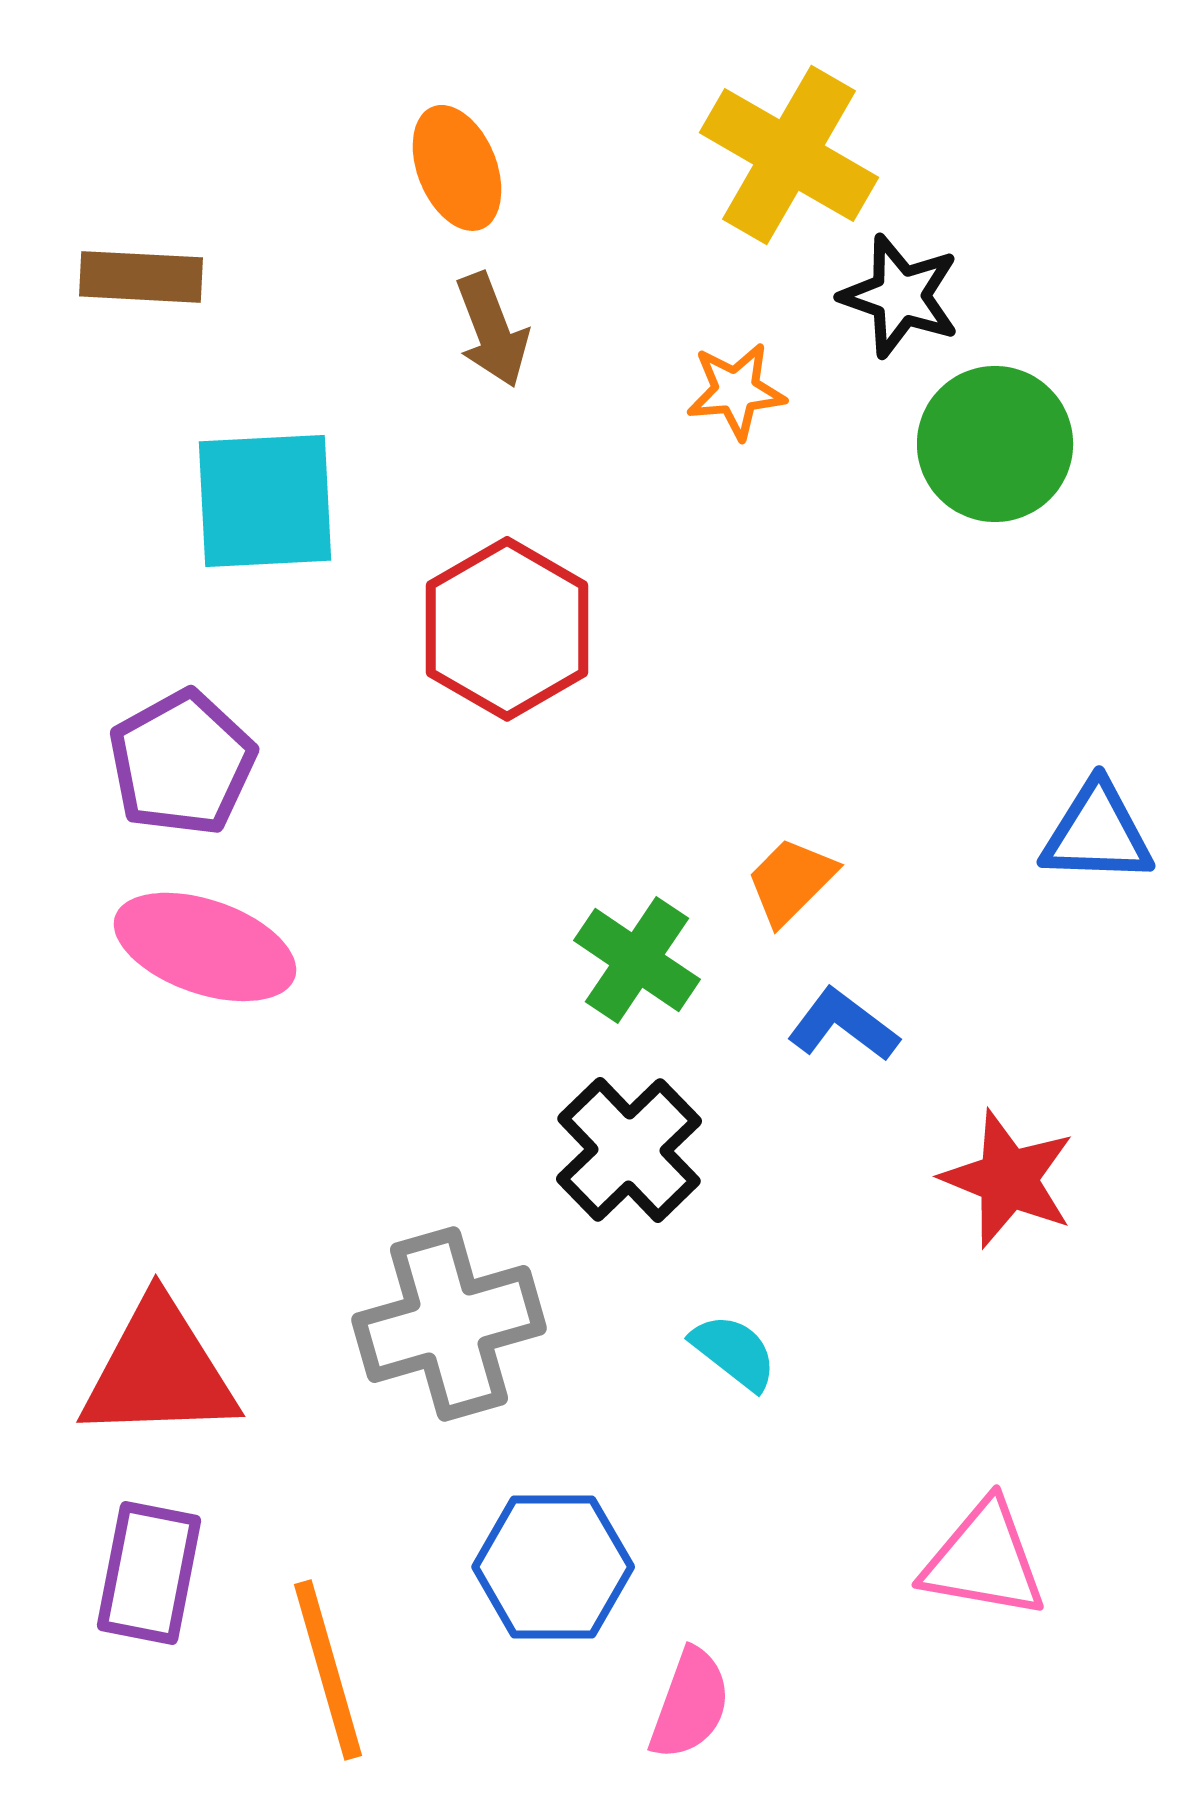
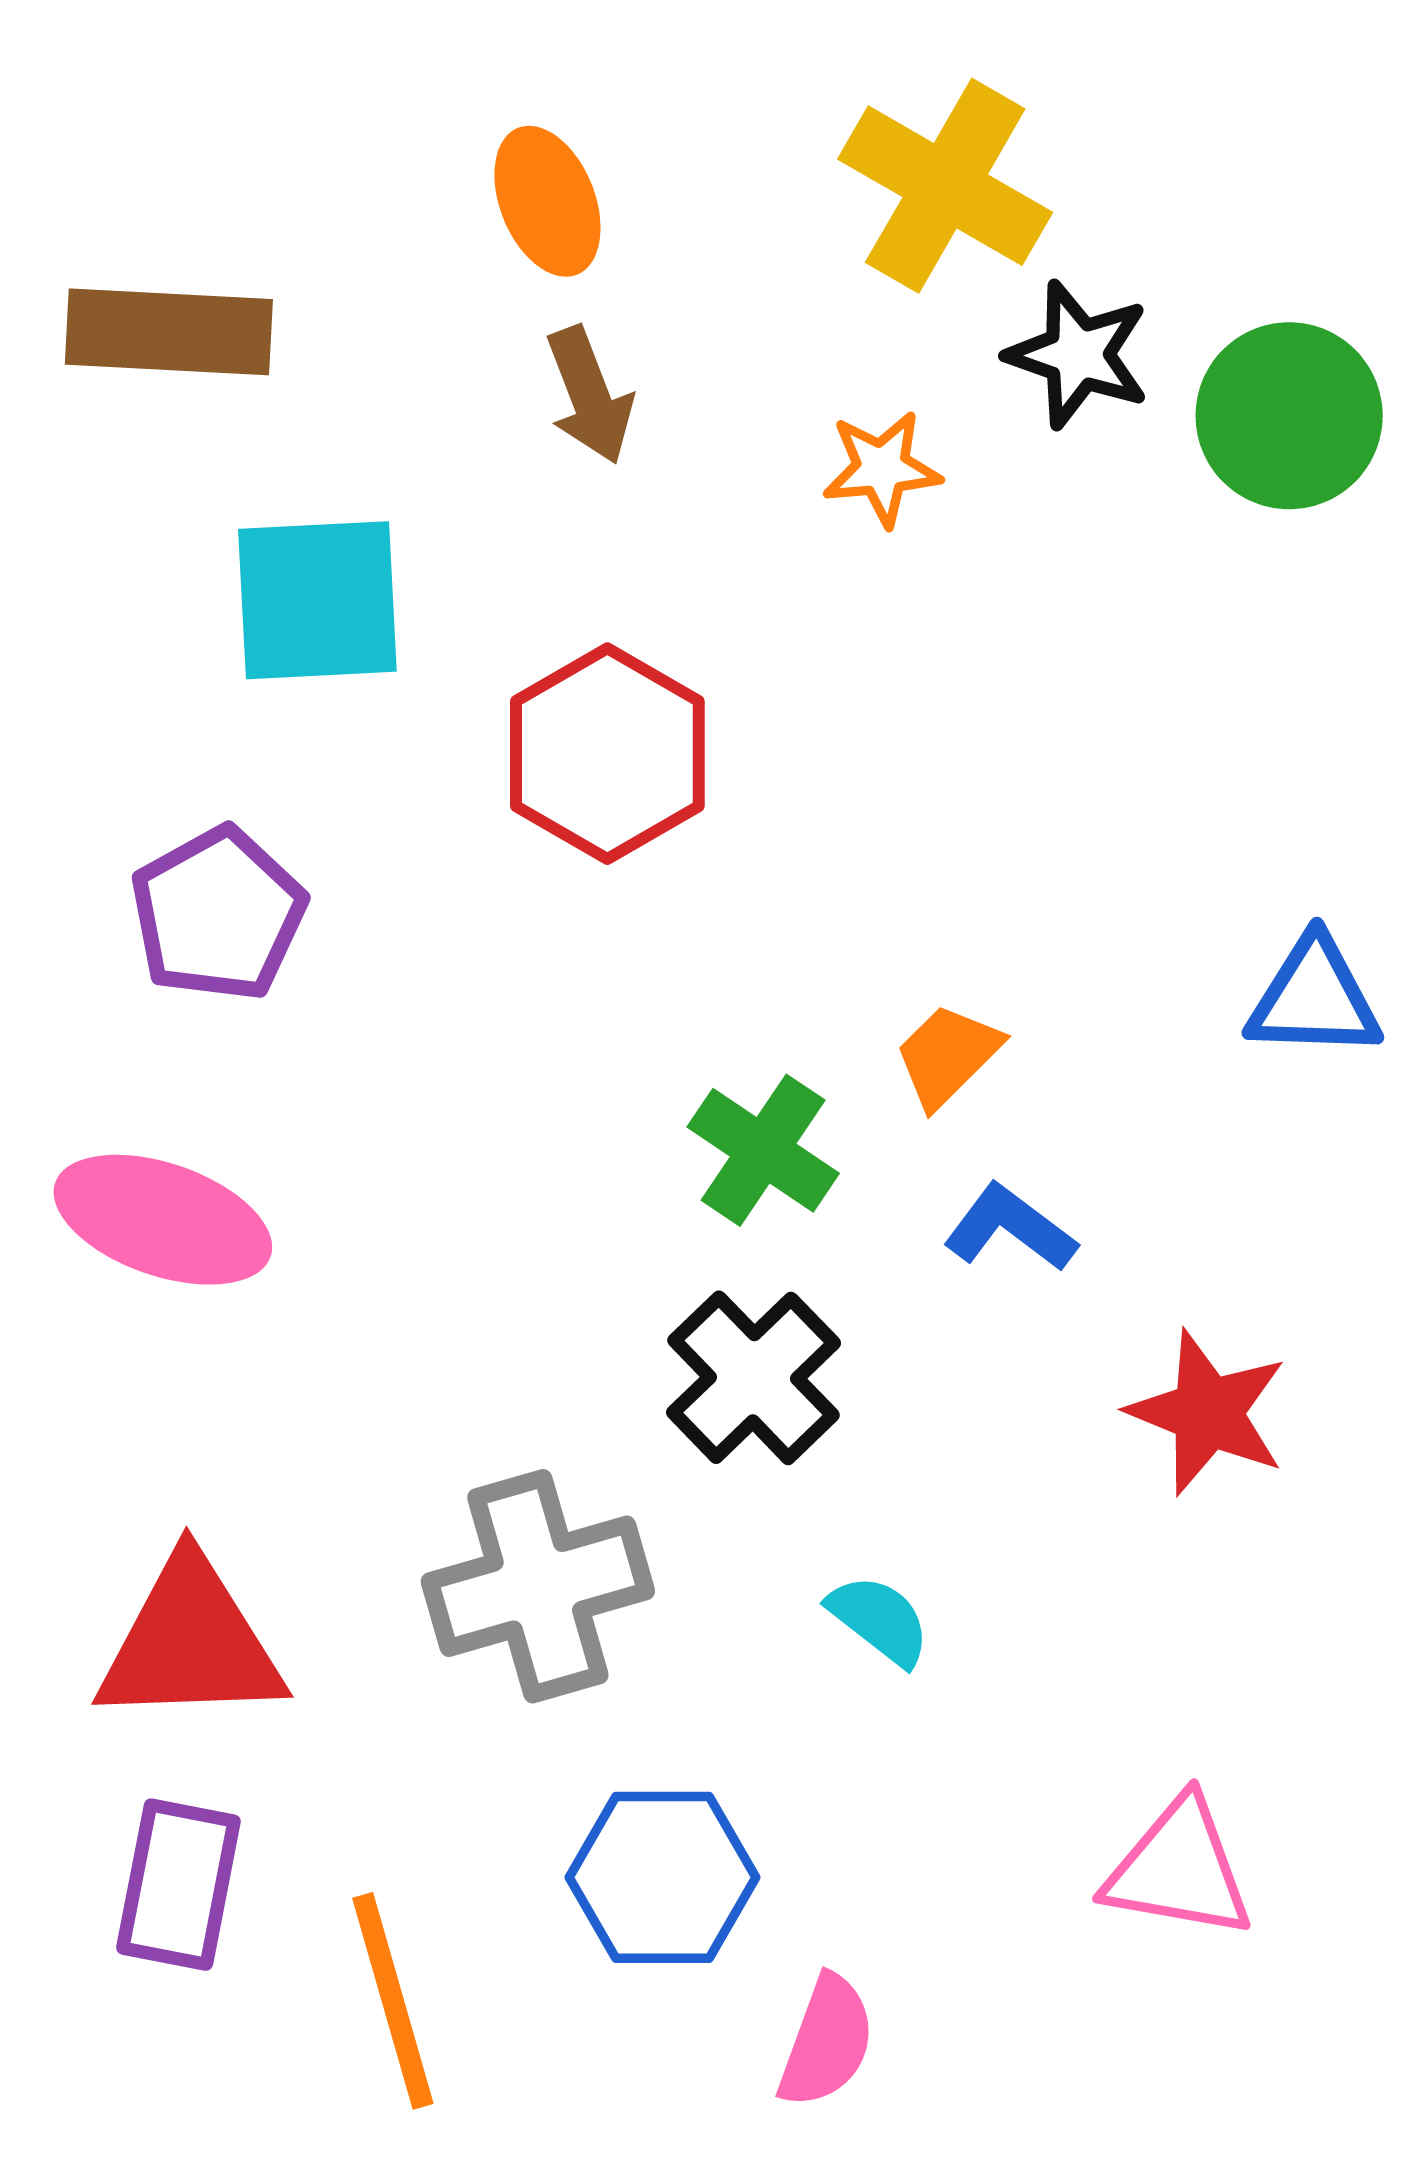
brown rectangle: (141, 277) -> (169, 332), size x1.4
green circle: (995, 444) -> (1289, 416), moved
pink ellipse: (205, 947) -> (163, 1220), moved

